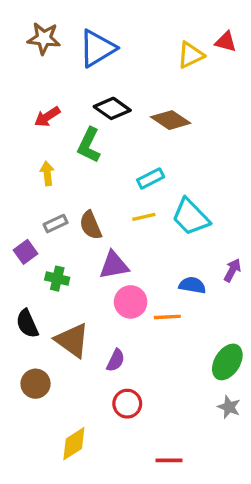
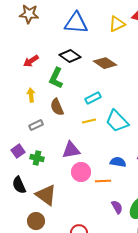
blue triangle: (97, 48) -> (76, 23), moved, turned 35
brown semicircle: (91, 225) -> (57, 107), moved
purple square: (25, 252) -> (18, 151), moved
purple semicircle: (116, 360) -> (117, 207), moved, turned -56
brown circle: (36, 384) -> (36, 221), moved

